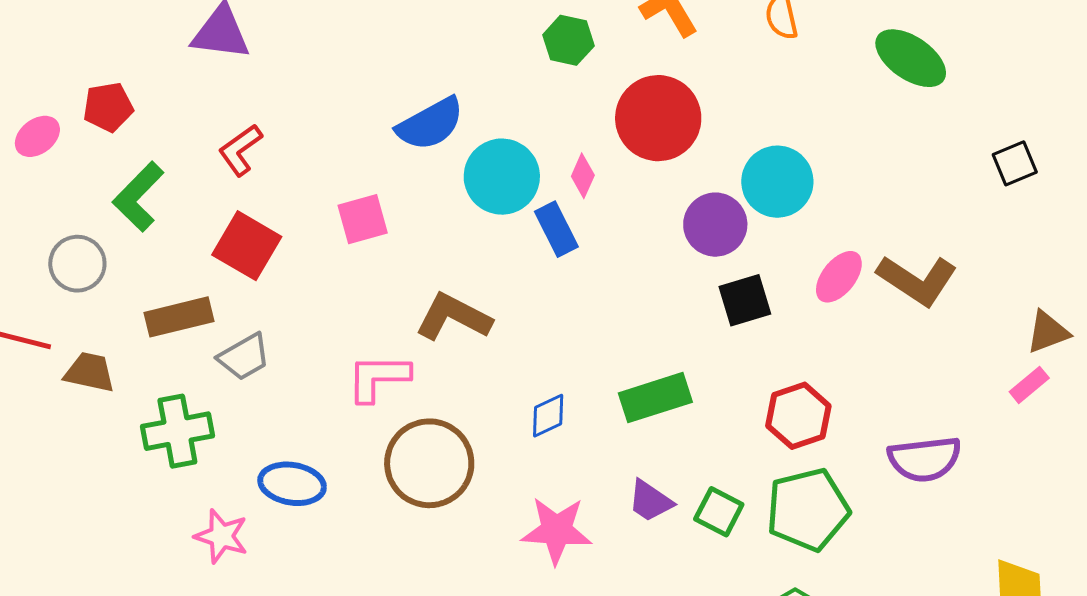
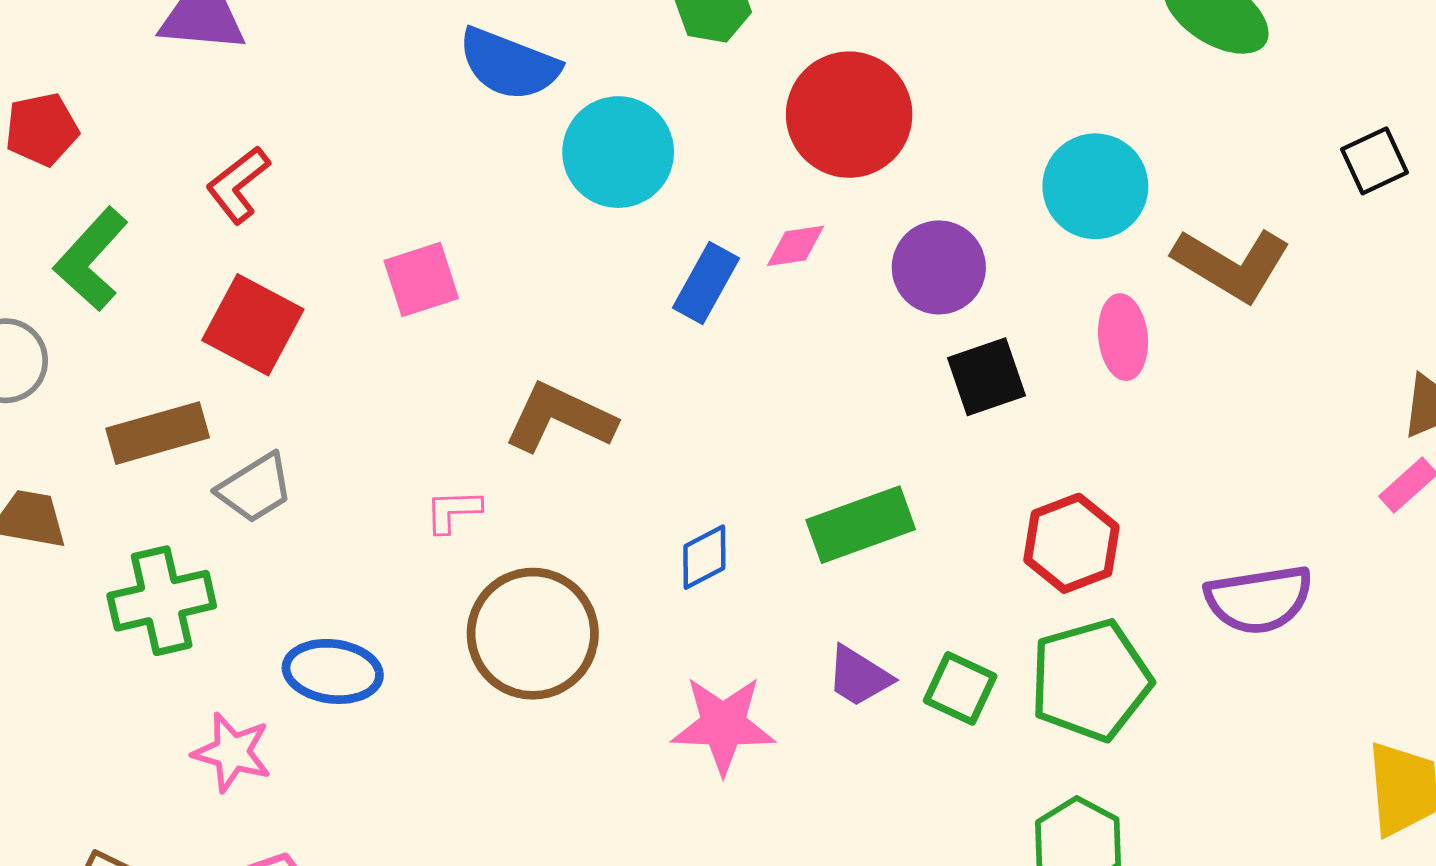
blue semicircle: (430, 124) -> (509, 64), moved, turned 52
pink diamond: (583, 176) -> (796, 246), moved, turned 60
cyan circle: (502, 177) -> (618, 152), moved
cyan circle: (777, 182) -> (1095, 186), moved
blue rectangle: (556, 229) -> (706, 283), turned 58
pink ellipse: (839, 277) -> (1123, 337), turned -42
brown L-shape: (917, 280) -> (1232, 264), moved
pink L-shape: (378, 378) -> (453, 511), size x0.6

